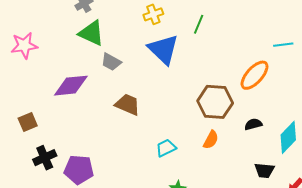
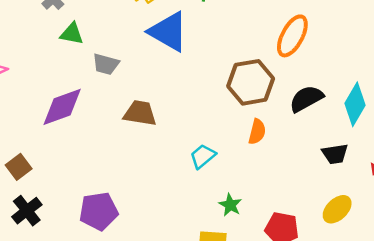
green triangle: (92, 33) -> (72, 34), size x0.7
black semicircle: (253, 124) -> (306, 99), size x1.5
black cross: (45, 158) -> (27, 211), moved

